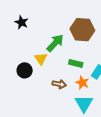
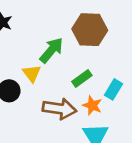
green rectangle: (76, 63) -> (82, 78), turned -48
brown arrow: (59, 84) -> (59, 109), size x1.6

